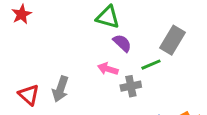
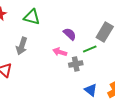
green triangle: (108, 17) -> (32, 17), moved
gray arrow: (60, 89) -> (22, 46), moved

